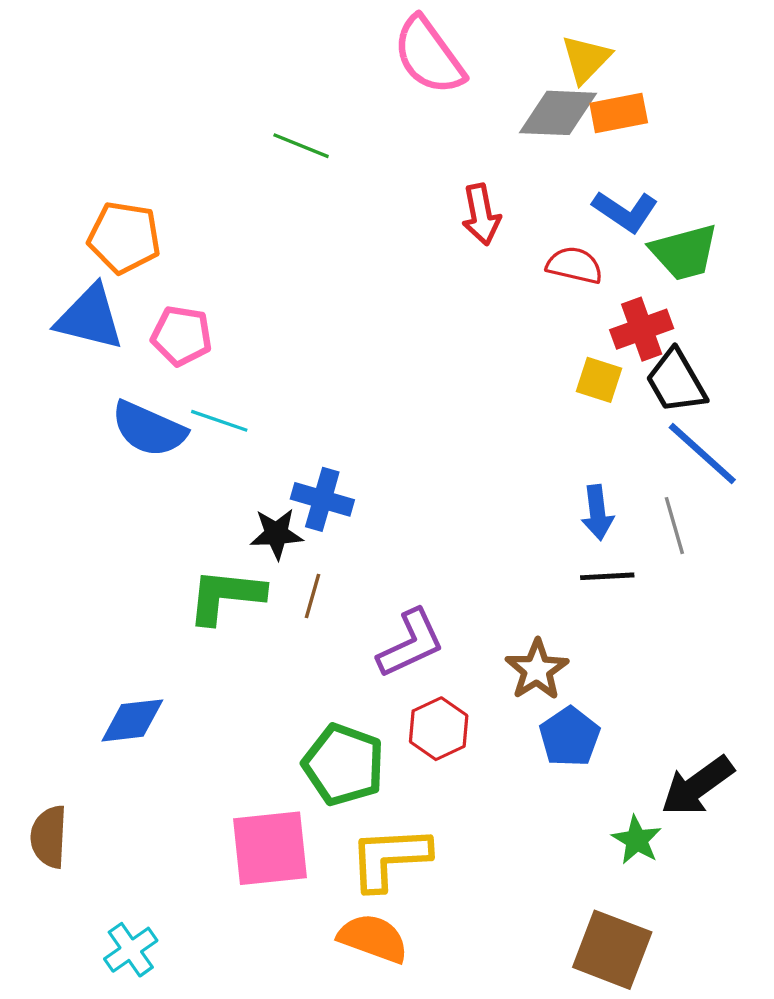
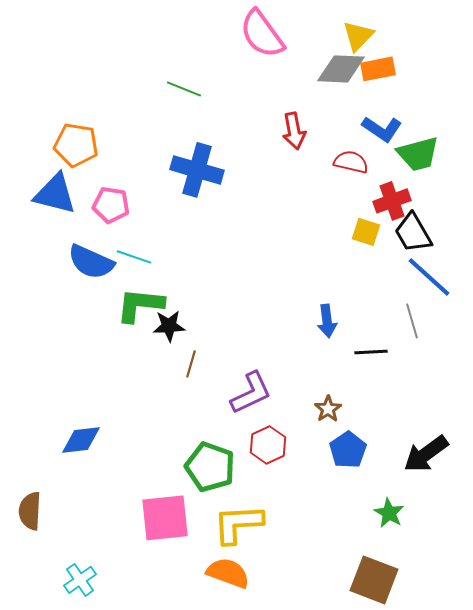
blue cross: (322, 499) -> (197, 170), moved, size x1.4
blue arrow: (597, 513) -> (327, 321), moved
green L-shape: (226, 596) -> (140, 305), moved
brown star: (537, 670) -> (328, 409), size x0.7
black arrow: (697, 786) -> (426, 454), moved

